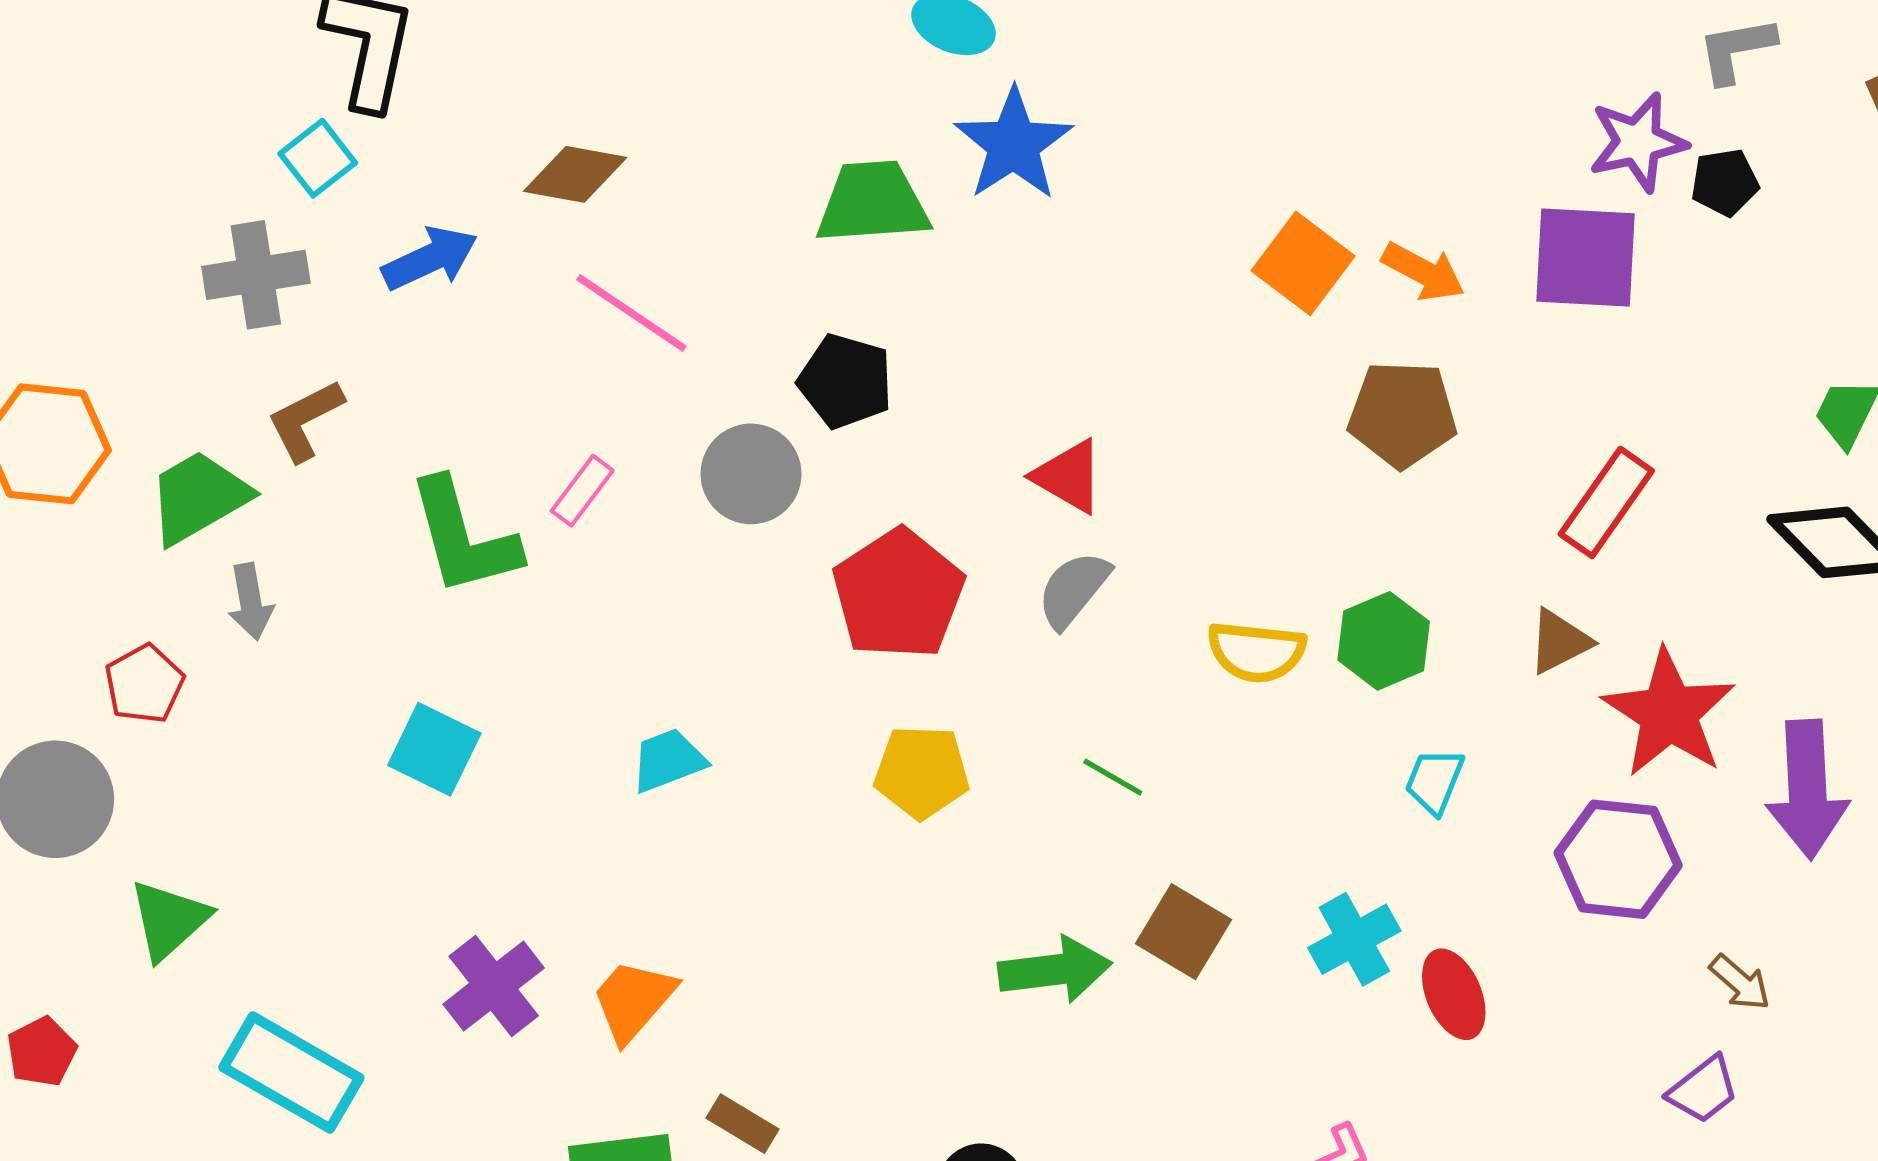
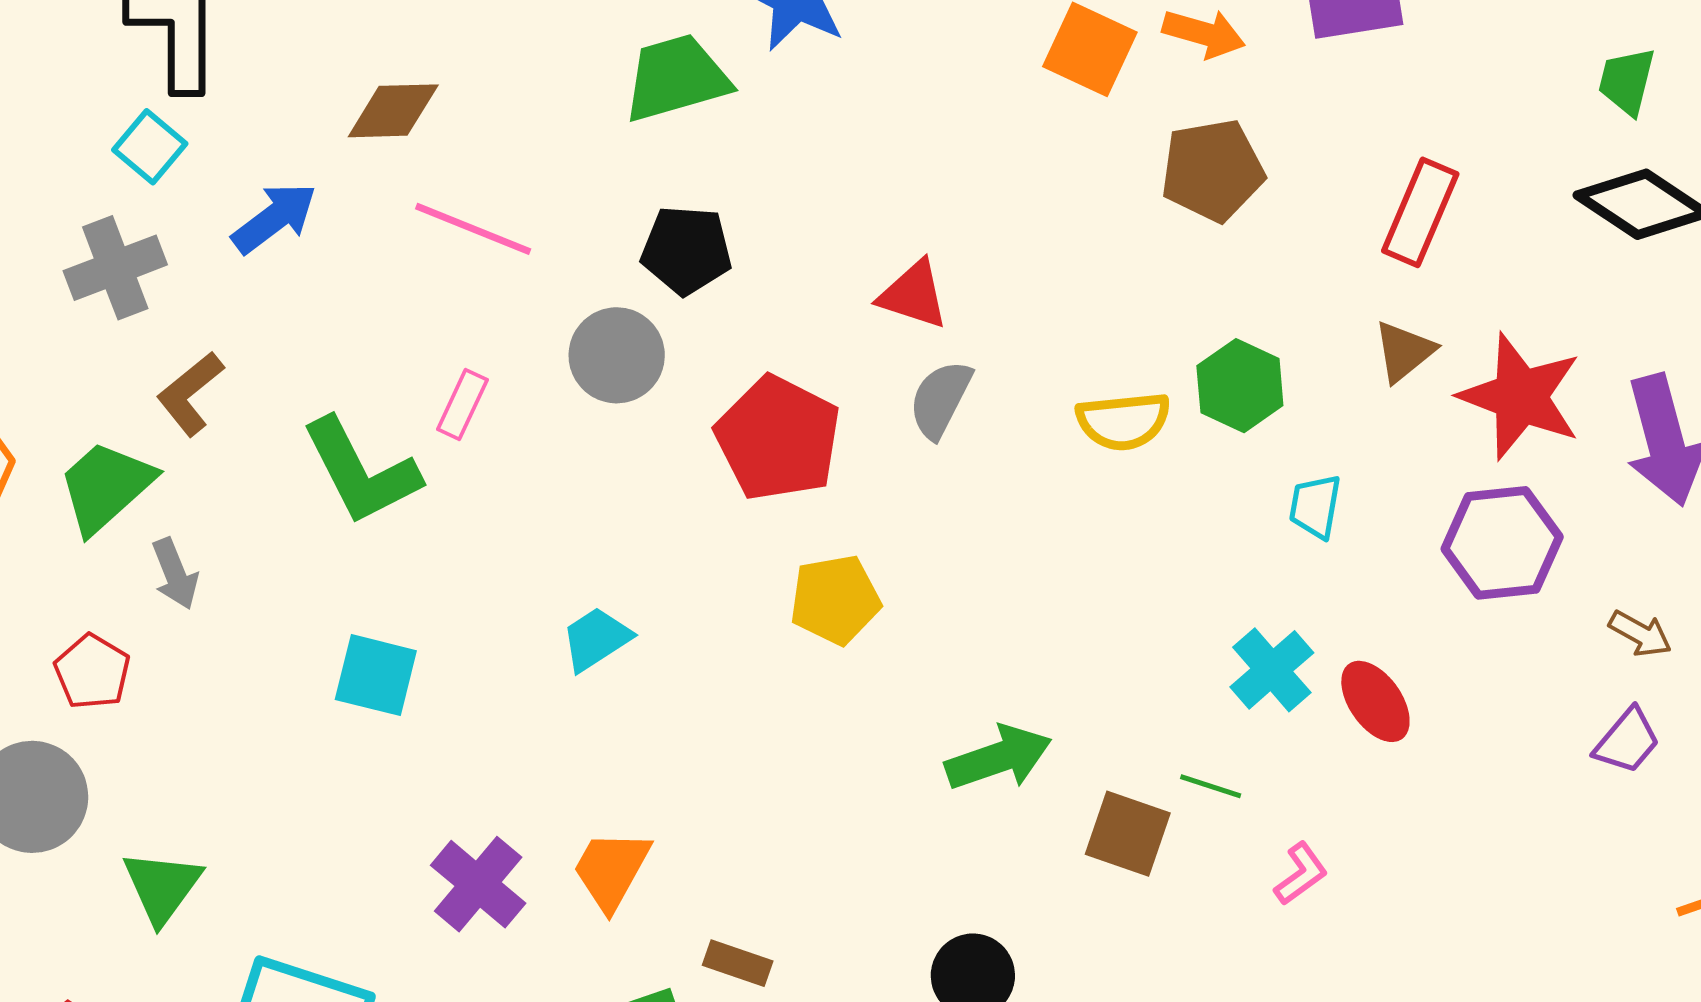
green line: (1113, 777) -> (1211, 786), moved
brown square: (1183, 932) -> (1128, 834), moved

